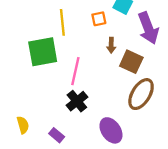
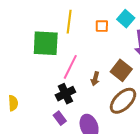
brown arrow: (111, 45) -> (95, 79), moved
purple rectangle: (57, 135) -> (60, 118), moved

